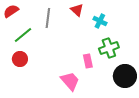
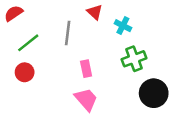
gray line: (48, 18) -> (68, 33), moved
pink rectangle: (88, 61) -> (86, 69), moved

